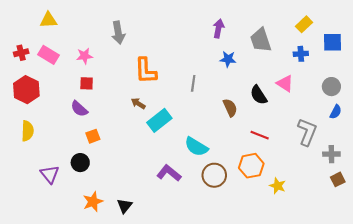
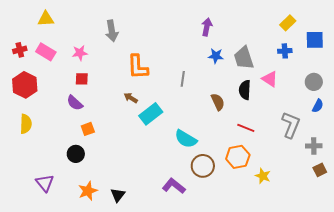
gray trapezoid: (261, 40) -> (244, 58), moved
black semicircle: (259, 95) -> (245, 90), turned 36
purple L-shape: (169, 173) -> (174, 186), moved
purple triangle: (50, 174) -> (45, 183), moved

